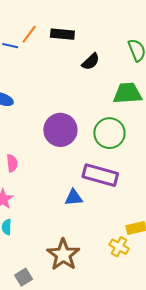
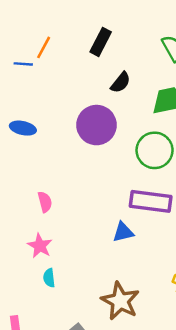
black rectangle: (62, 34) -> (101, 42), moved, turned -60
black semicircle: (91, 62) -> (121, 82), moved
purple circle: (60, 130) -> (97, 125), moved

